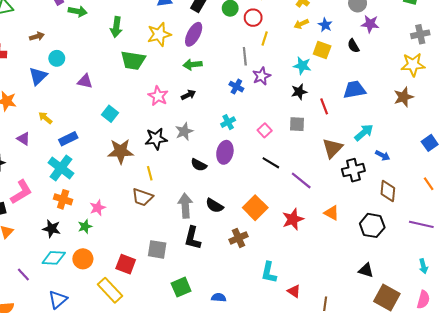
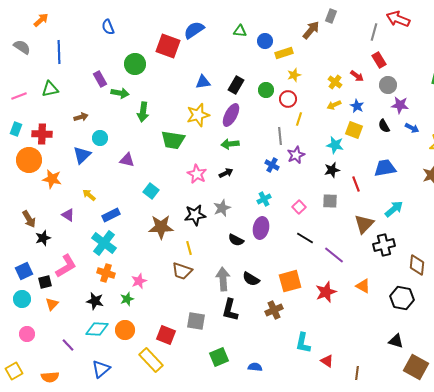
green arrow: (116, 27) -> (143, 112), moved
blue arrow: (383, 155) -> (412, 128), moved
orange square: (255, 208) -> (290, 281), turned 30

